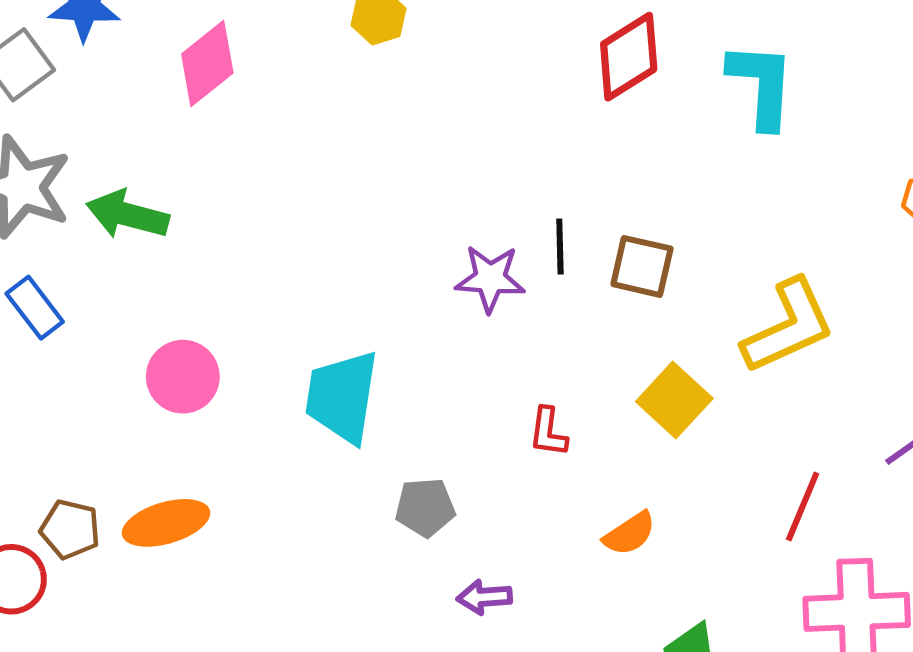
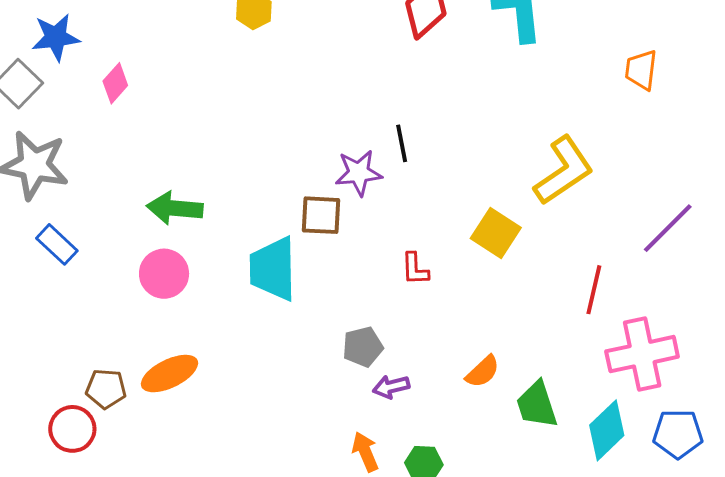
pink diamond: (207, 64) -> (115, 83), moved, size x0.7
green arrow: (127, 215) -> (175, 208), moved
brown square: (642, 266) -> (321, 215), moved
gray pentagon: (425, 507) -> (363, 347), moved
orange semicircle: (630, 534) -> (483, 372), moved

